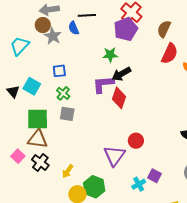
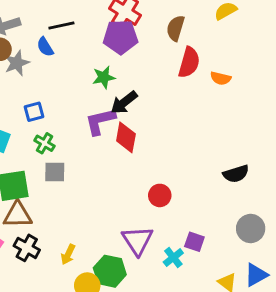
purple pentagon: (126, 29) -> (120, 37), turned 30
gray star: (53, 36) -> (17, 63), turned 30
purple triangle: (114, 156) -> (137, 240), moved

